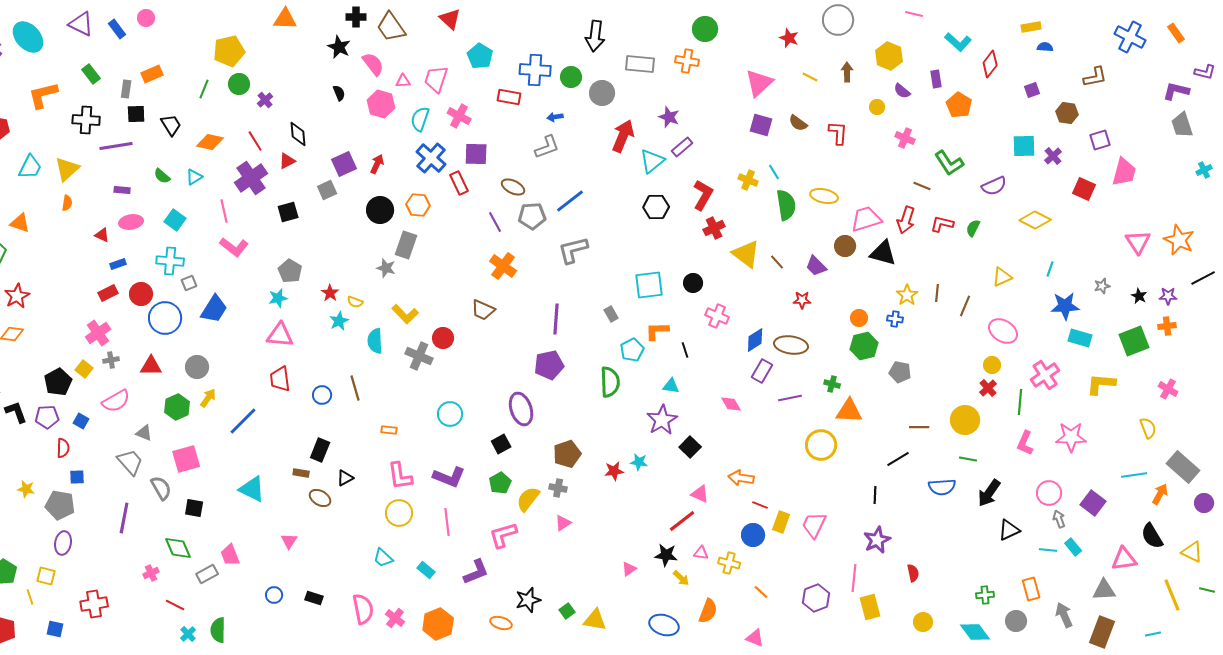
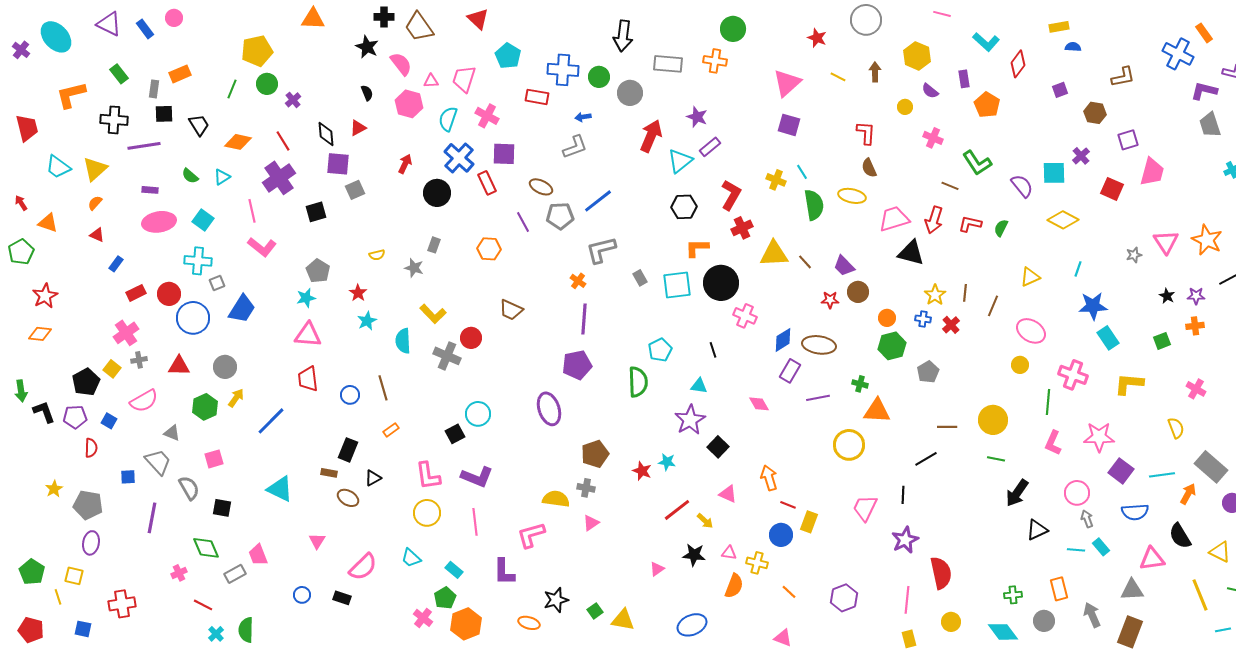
blue cross: (1130, 37) -> (1178, 54), moved
brown semicircle: (798, 123) -> (869, 168), moved, turned 30
cyan square: (1024, 146) -> (1054, 173), moved
red triangle: (287, 161) -> (358, 128), moved
purple square: (344, 164) -> (338, 164), moved, turned 30
cyan trapezoid: (30, 167) -> (58, 167), turned 100
purple semicircle: (994, 186) -> (1022, 186), turned -105
orange semicircle: (67, 203) -> (95, 203), turned -147
orange hexagon: (418, 205) -> (489, 249), moved
black circle: (380, 210) -> (437, 193), moved
pink ellipse: (131, 222) -> (159, 222), size x1.4
red triangle: (102, 235) -> (97, 235), moved
gray rectangle: (406, 245) -> (434, 245), size x0.6
brown circle: (845, 246) -> (858, 292), moved
yellow triangle: (746, 254) -> (774, 254), turned -40
blue rectangle: (118, 264) -> (116, 264), moved, turned -35
orange cross: (503, 266) -> (578, 281), moved, size x0.6
black circle: (693, 283) -> (721, 283), size x1.8
gray star: (1102, 286) -> (1134, 255), moved
yellow semicircle: (355, 302) -> (377, 255), moved, turned -35
gray rectangle: (611, 314) -> (640, 278), moved
orange L-shape: (657, 331) -> (697, 248), moved
cyan rectangle: (1080, 338) -> (1108, 338), turned 40
green square: (1134, 341) -> (1162, 341), size x0.6
gray pentagon: (900, 372) -> (928, 372), turned 30
pink cross: (1045, 375) -> (1073, 375), turned -36
red cross: (988, 388) -> (951, 325), moved
orange rectangle: (389, 430) -> (391, 430), moved, turned -42
black square: (501, 444) -> (455, 434), moved
pink square: (186, 459) -> (214, 459), size x0.7
red star: (614, 471) -> (642, 471), turned 30
blue square: (77, 477) -> (128, 477), moved
orange arrow: (741, 478) -> (769, 478), turned 65
green pentagon: (500, 483) -> (445, 598), moved
blue semicircle: (942, 487) -> (1135, 512), moved
yellow star: (26, 489) -> (54, 489), turned 30
yellow semicircle: (528, 499) -> (556, 499), turned 60
purple square: (1093, 503) -> (1121, 471), moved
red line: (682, 521) -> (677, 510), moved
pink trapezoid: (814, 525) -> (865, 508), moved
purple L-shape: (476, 572) -> (504, 572), turned 112
red semicircle: (913, 573) -> (941, 573), size x1.8
yellow arrow: (681, 578) -> (705, 521), moved
pink line: (854, 578) -> (907, 600), moved
yellow rectangle: (870, 607) -> (909, 639), moved, size x0.7
pink semicircle: (363, 609) -> (363, 567), moved, turned 56
orange semicircle: (708, 611) -> (734, 586), moved
blue ellipse: (664, 625) -> (692, 625), turned -40
cyan line: (1153, 634) -> (1223, 630), moved

